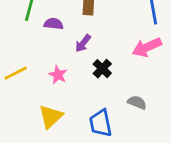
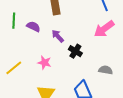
purple semicircle: (54, 24) -> (33, 27), turned 32
purple arrow: (83, 43) -> (58, 36), turned 112

